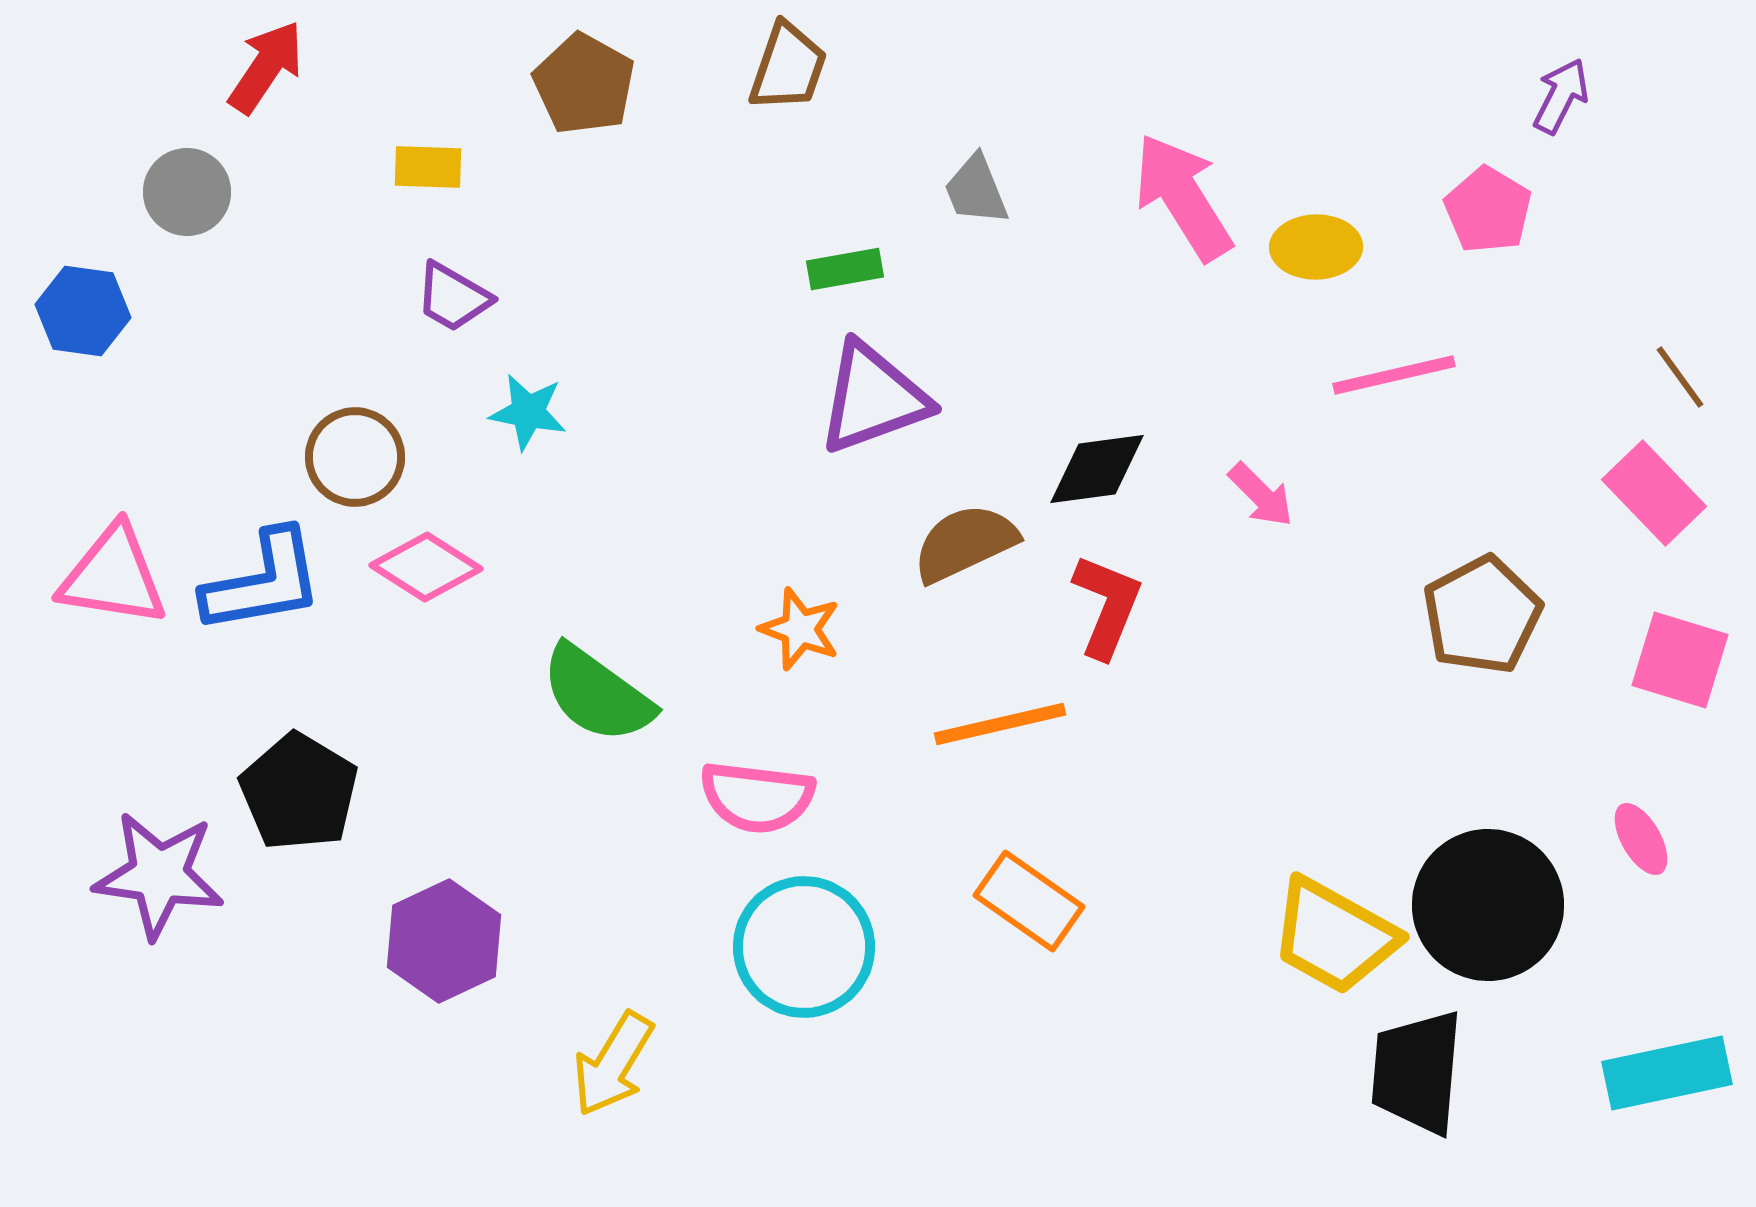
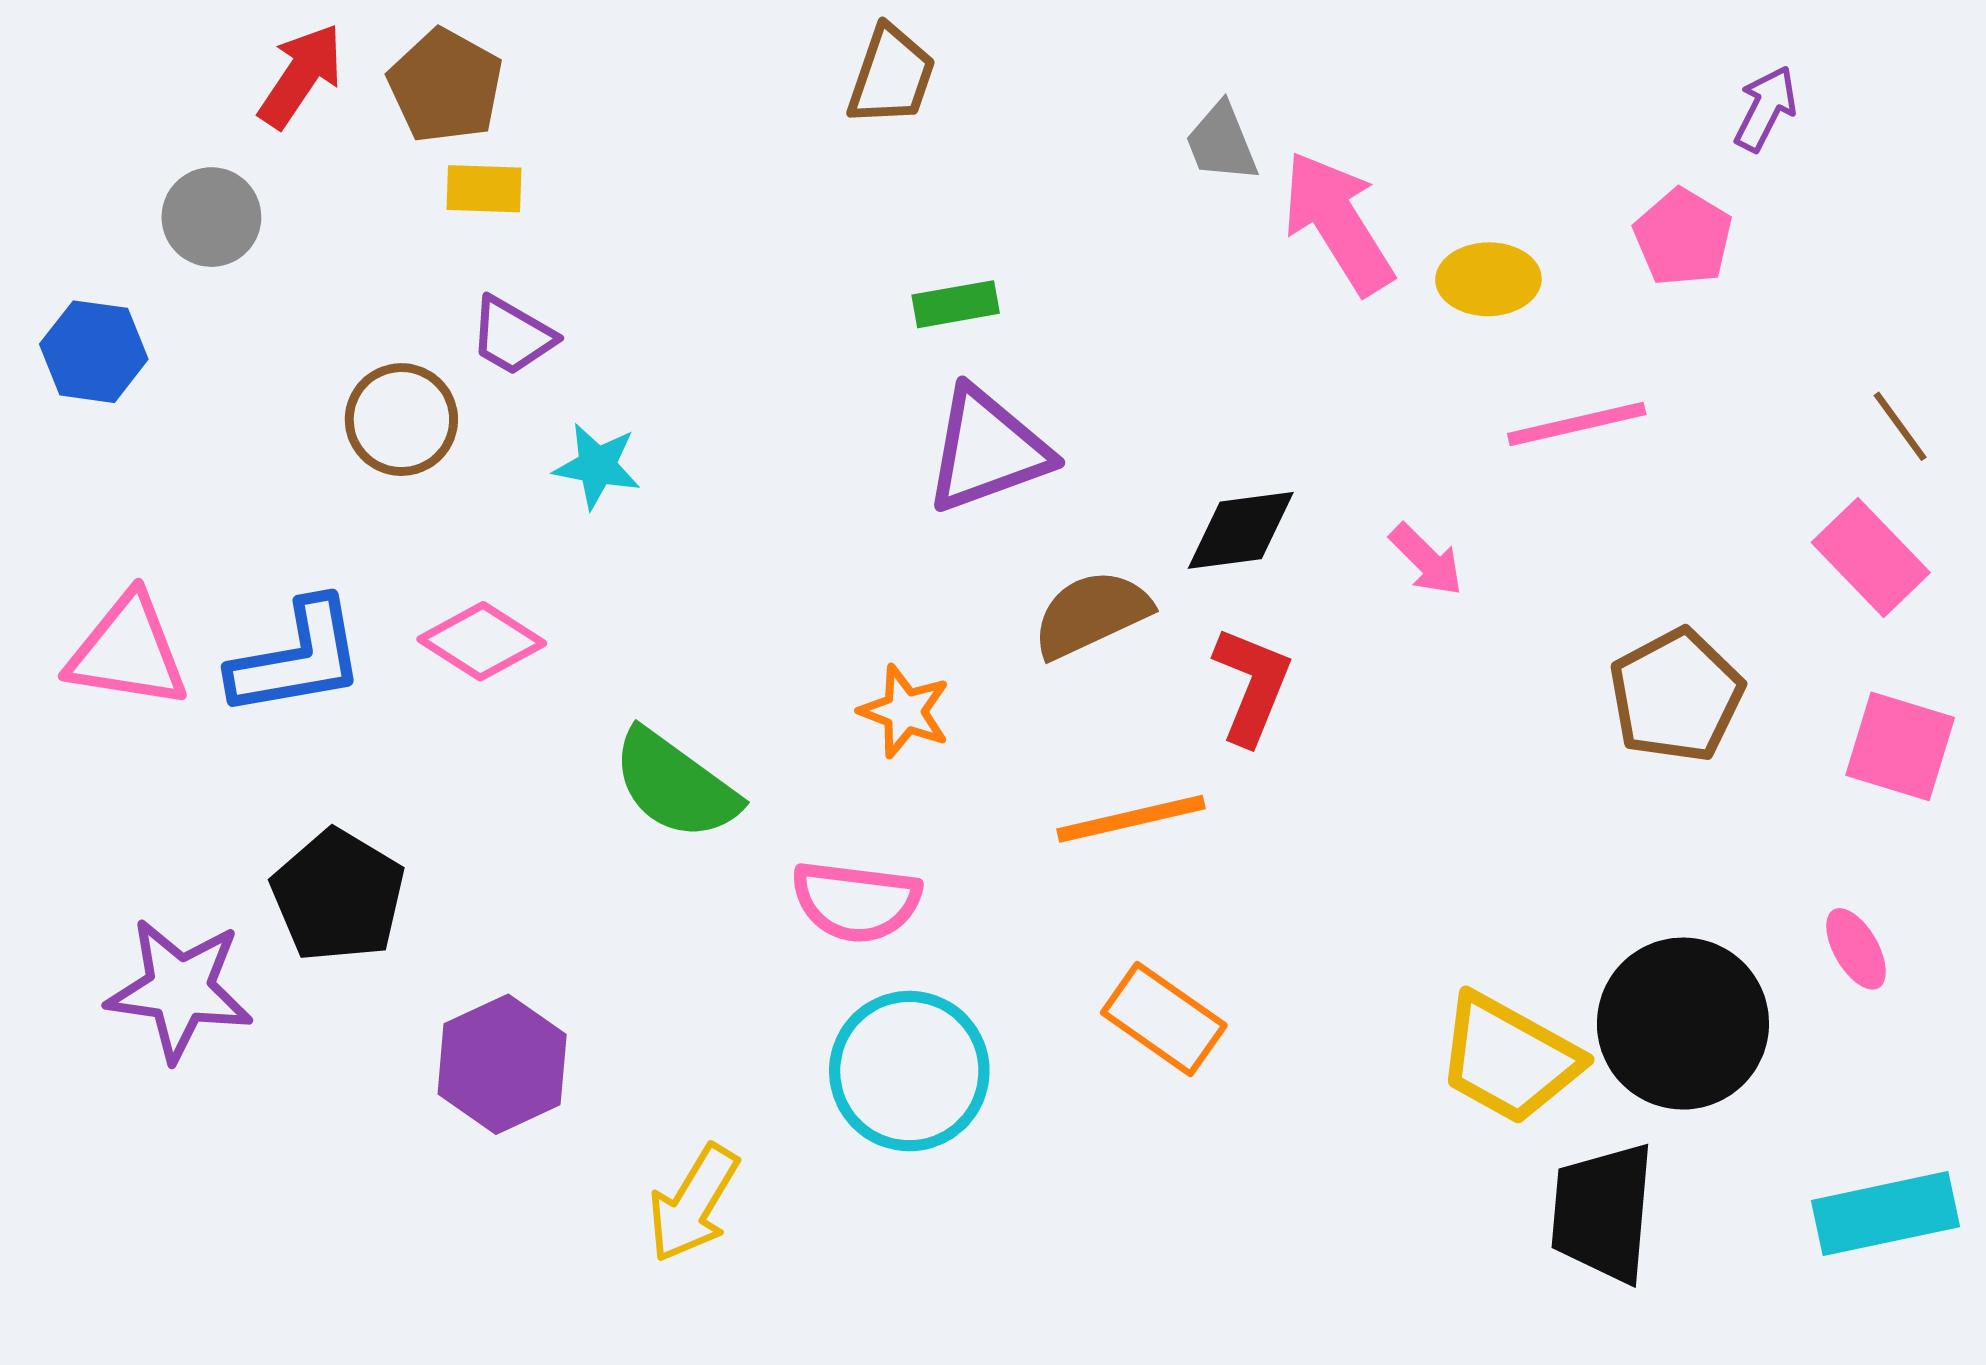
brown pentagon: (584, 84) -> (446, 86), moved
gray trapezoid: (976, 190) -> (1221, 142), moved
brown circle: (355, 457) -> (401, 420), moved

